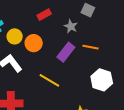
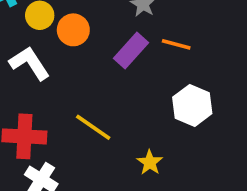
yellow line: (49, 80) -> (93, 127), moved

